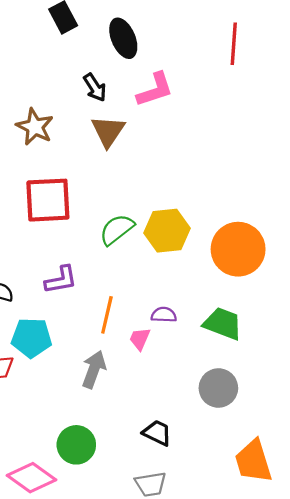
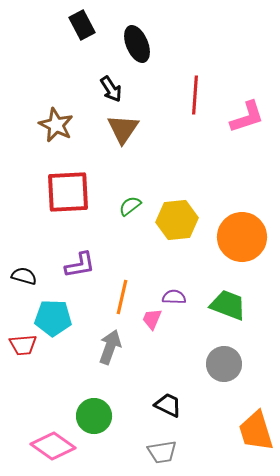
red line: (234, 44) -> (195, 95), moved
pink L-shape: (155, 90) -> (247, 117), moved
green semicircle: (117, 230) -> (130, 206), moved, size x0.7

